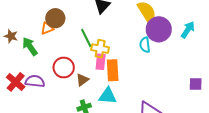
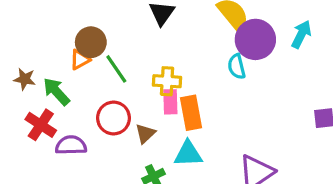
green line: (86, 38) -> (116, 69), moved
red cross: (16, 82) -> (41, 125), moved

